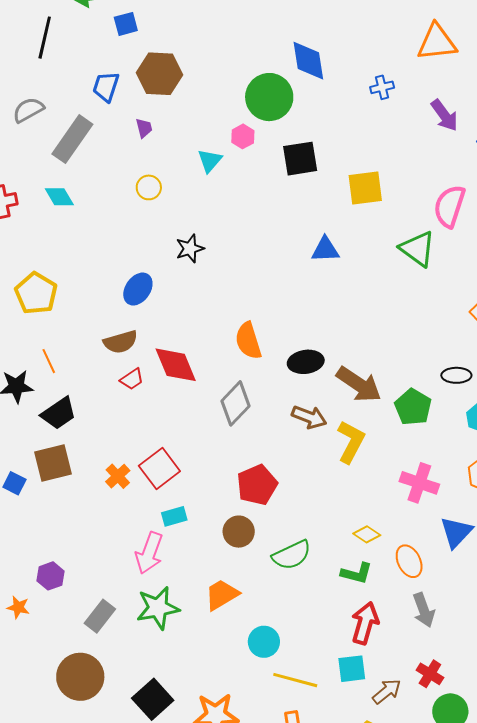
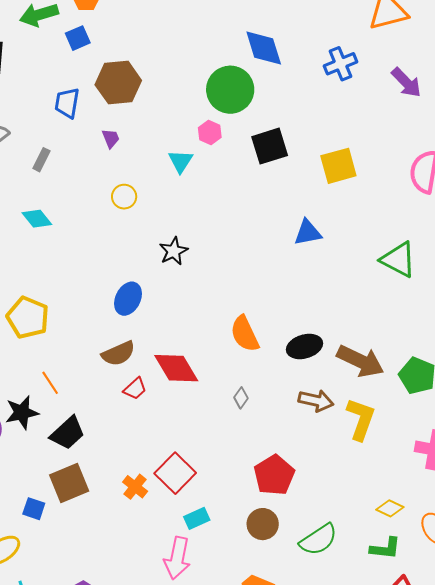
blue cross: (382, 87) -> (340, 64), size x1.4
gray rectangle: (72, 139) -> (41, 160), size x0.5
green triangle: (418, 249) -> (398, 259), moved
gray diamond: (235, 403) -> (241, 398), size x0.5

